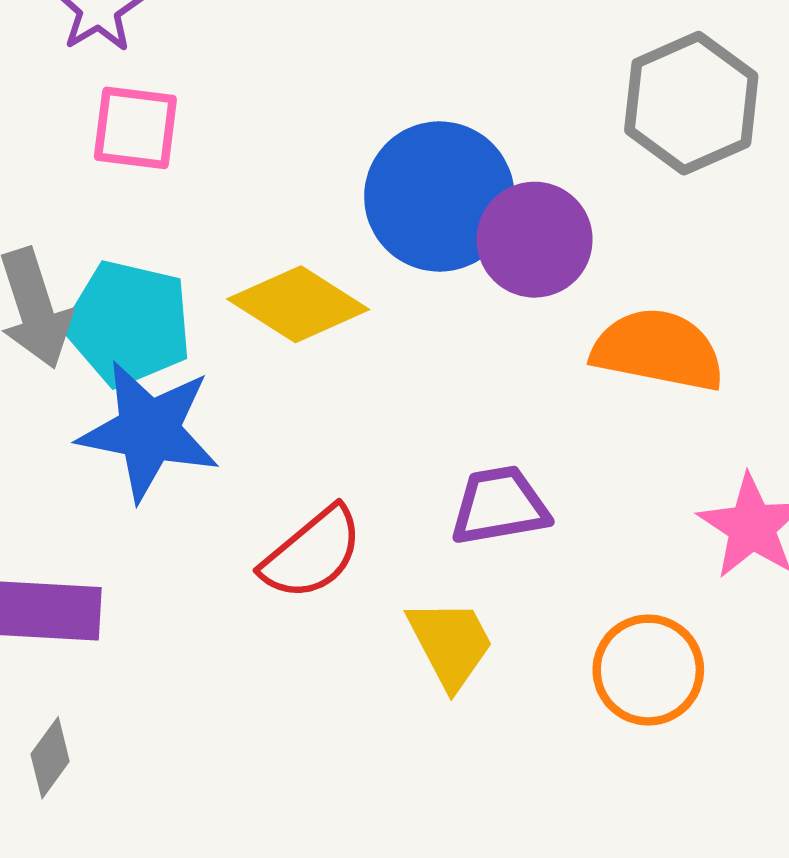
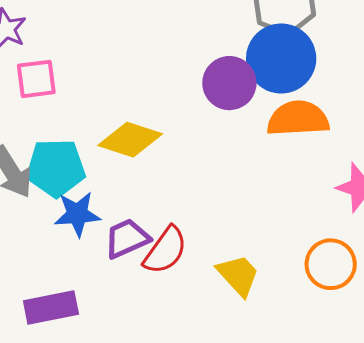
blue circle: (439, 197) -> (281, 58), moved
blue star: (149, 431) -> (77, 214), size x0.7
purple trapezoid: (500, 506) -> (127, 238), moved

